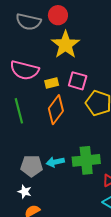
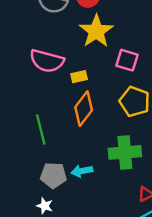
pink square: (78, 81) -> (127, 60), moved
green line: (19, 111) -> (41, 130), moved
green cross: (86, 160) -> (125, 152), moved

